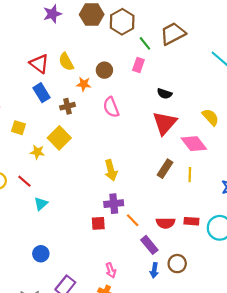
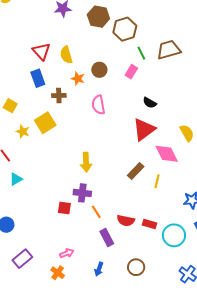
brown circle: (177, 264) -> (136, 267), moved
pink arrow: (111, 270) -> (67, 253), turned -104
blue arrow: (154, 270) -> (99, 269), moved

